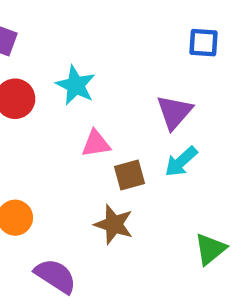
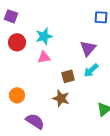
cyan star: (76, 85) -> (44, 36), turned 30
pink triangle: (96, 144) -> (44, 57), moved

